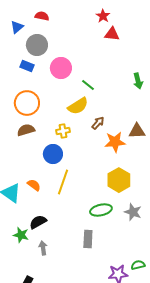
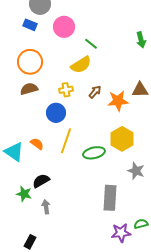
brown arrow: (98, 123) -> (95, 92), moved
green ellipse: (101, 210) -> (94, 153), moved
gray rectangle: (88, 239) -> (110, 198), moved, size x1.4

